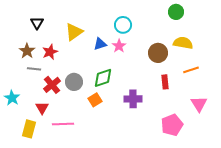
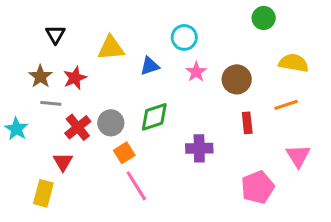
yellow triangle: (74, 32) -> (111, 48), turned 30
yellow semicircle: (183, 43) -> (294, 63), moved
pink star: (119, 46) -> (196, 72), moved
cyan star: (12, 98) -> (16, 129), moved
orange square: (95, 100) -> (124, 153), moved
pink line: (63, 124) -> (136, 186), moved, turned 60

